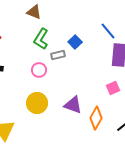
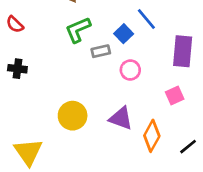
blue line: (108, 31) -> (146, 19), moved
green L-shape: (41, 39) -> (78, 30), turned 35
pink circle: (39, 70) -> (130, 70), moved

